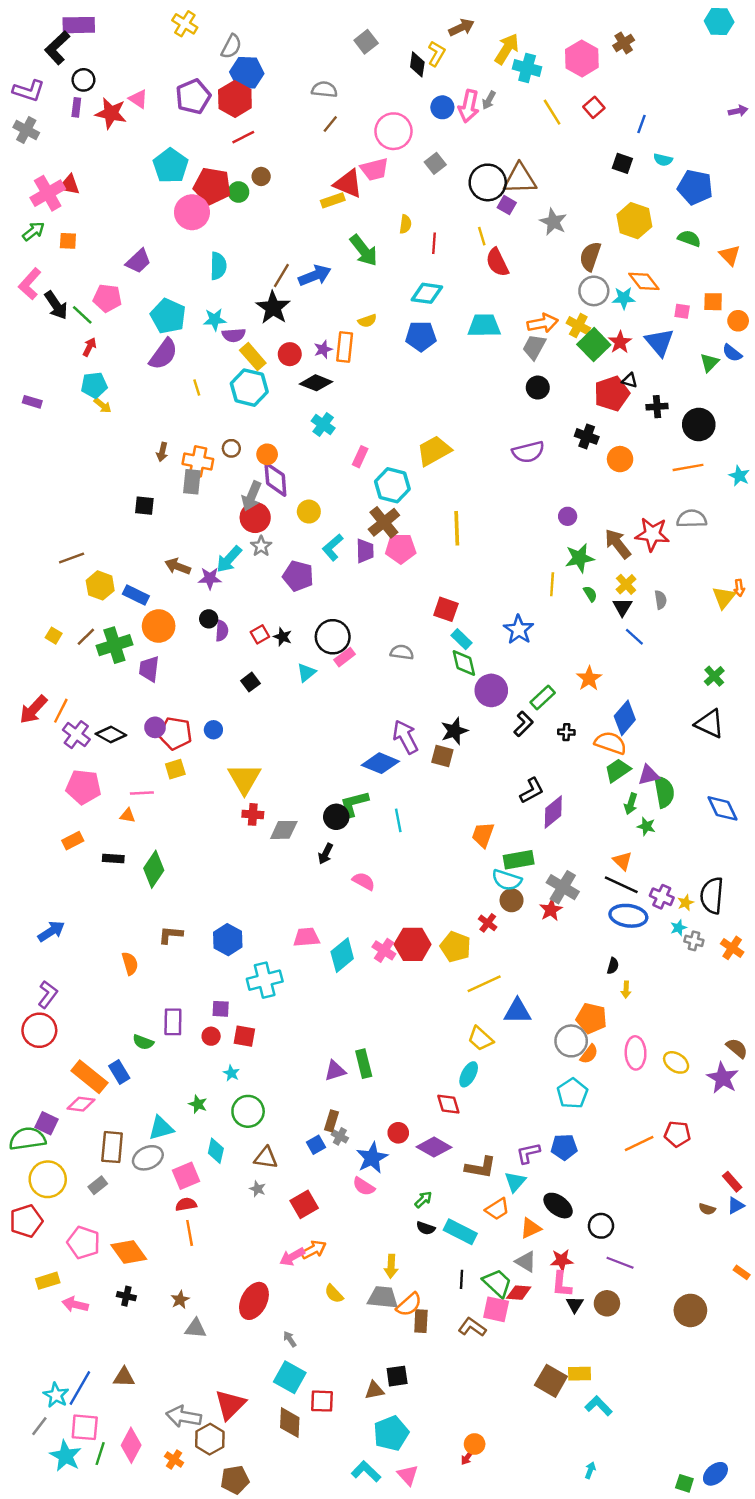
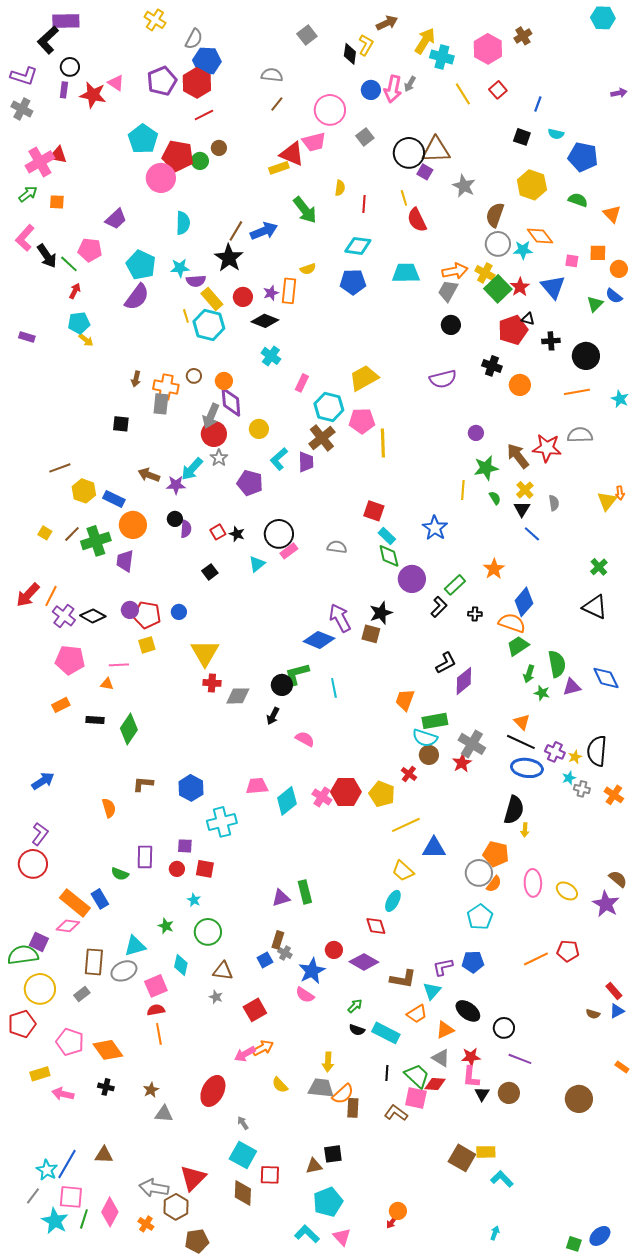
yellow line: (197, 388) -> (186, 316), moved
pink pentagon: (401, 549) -> (362, 421), moved
purple triangle: (649, 775) -> (572, 687), moved
black semicircle: (613, 966) -> (514, 810), size x2.0

